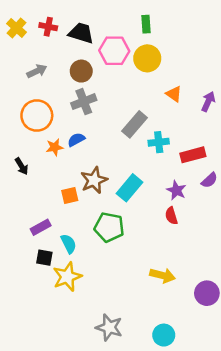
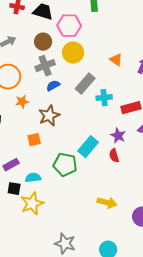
yellow circle: (147, 58) -> (73, 53), moved
blue semicircle: (76, 140) -> (53, 86), moved
brown star: (94, 180) -> (49, 116), moved
cyan rectangle: (129, 188) -> (88, 147), moved
cyan semicircle: (69, 244) -> (33, 178), turned -70

